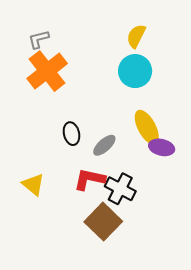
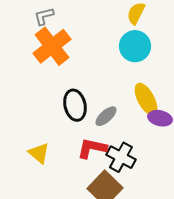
black ellipse: (71, 134) -> (75, 105), size x1.4

